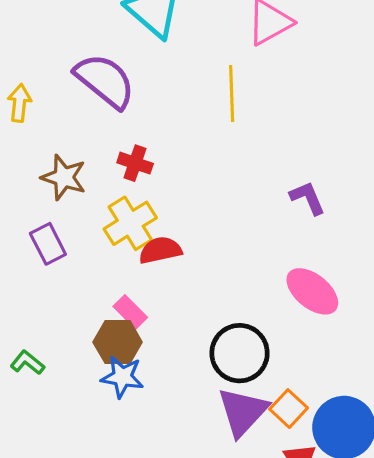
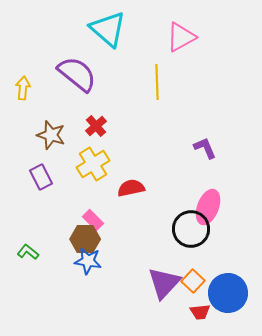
red cross: (135, 163) -> (96, 126), turned 30
red semicircle: (160, 250) -> (131, 188), moved
pink ellipse: (312, 291) -> (208, 207), turned 72
black circle: (240, 353) -> (191, 229), moved

